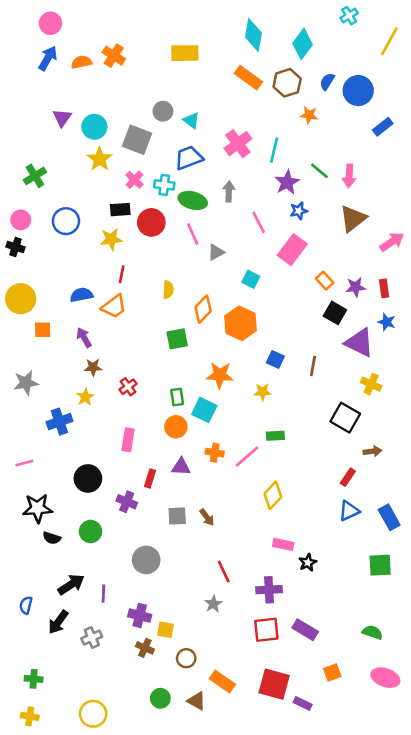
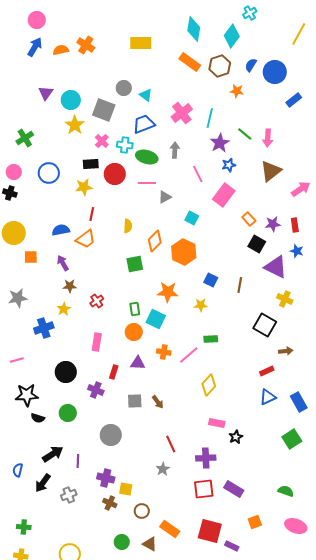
cyan cross: (349, 16) -> (250, 13), moved
pink line: (193, 234) -> (147, 183), turned -66
red rectangle: (348, 477) -> (267, 371), turned 32
green square: (380, 565) -> (292, 439), turned -30

